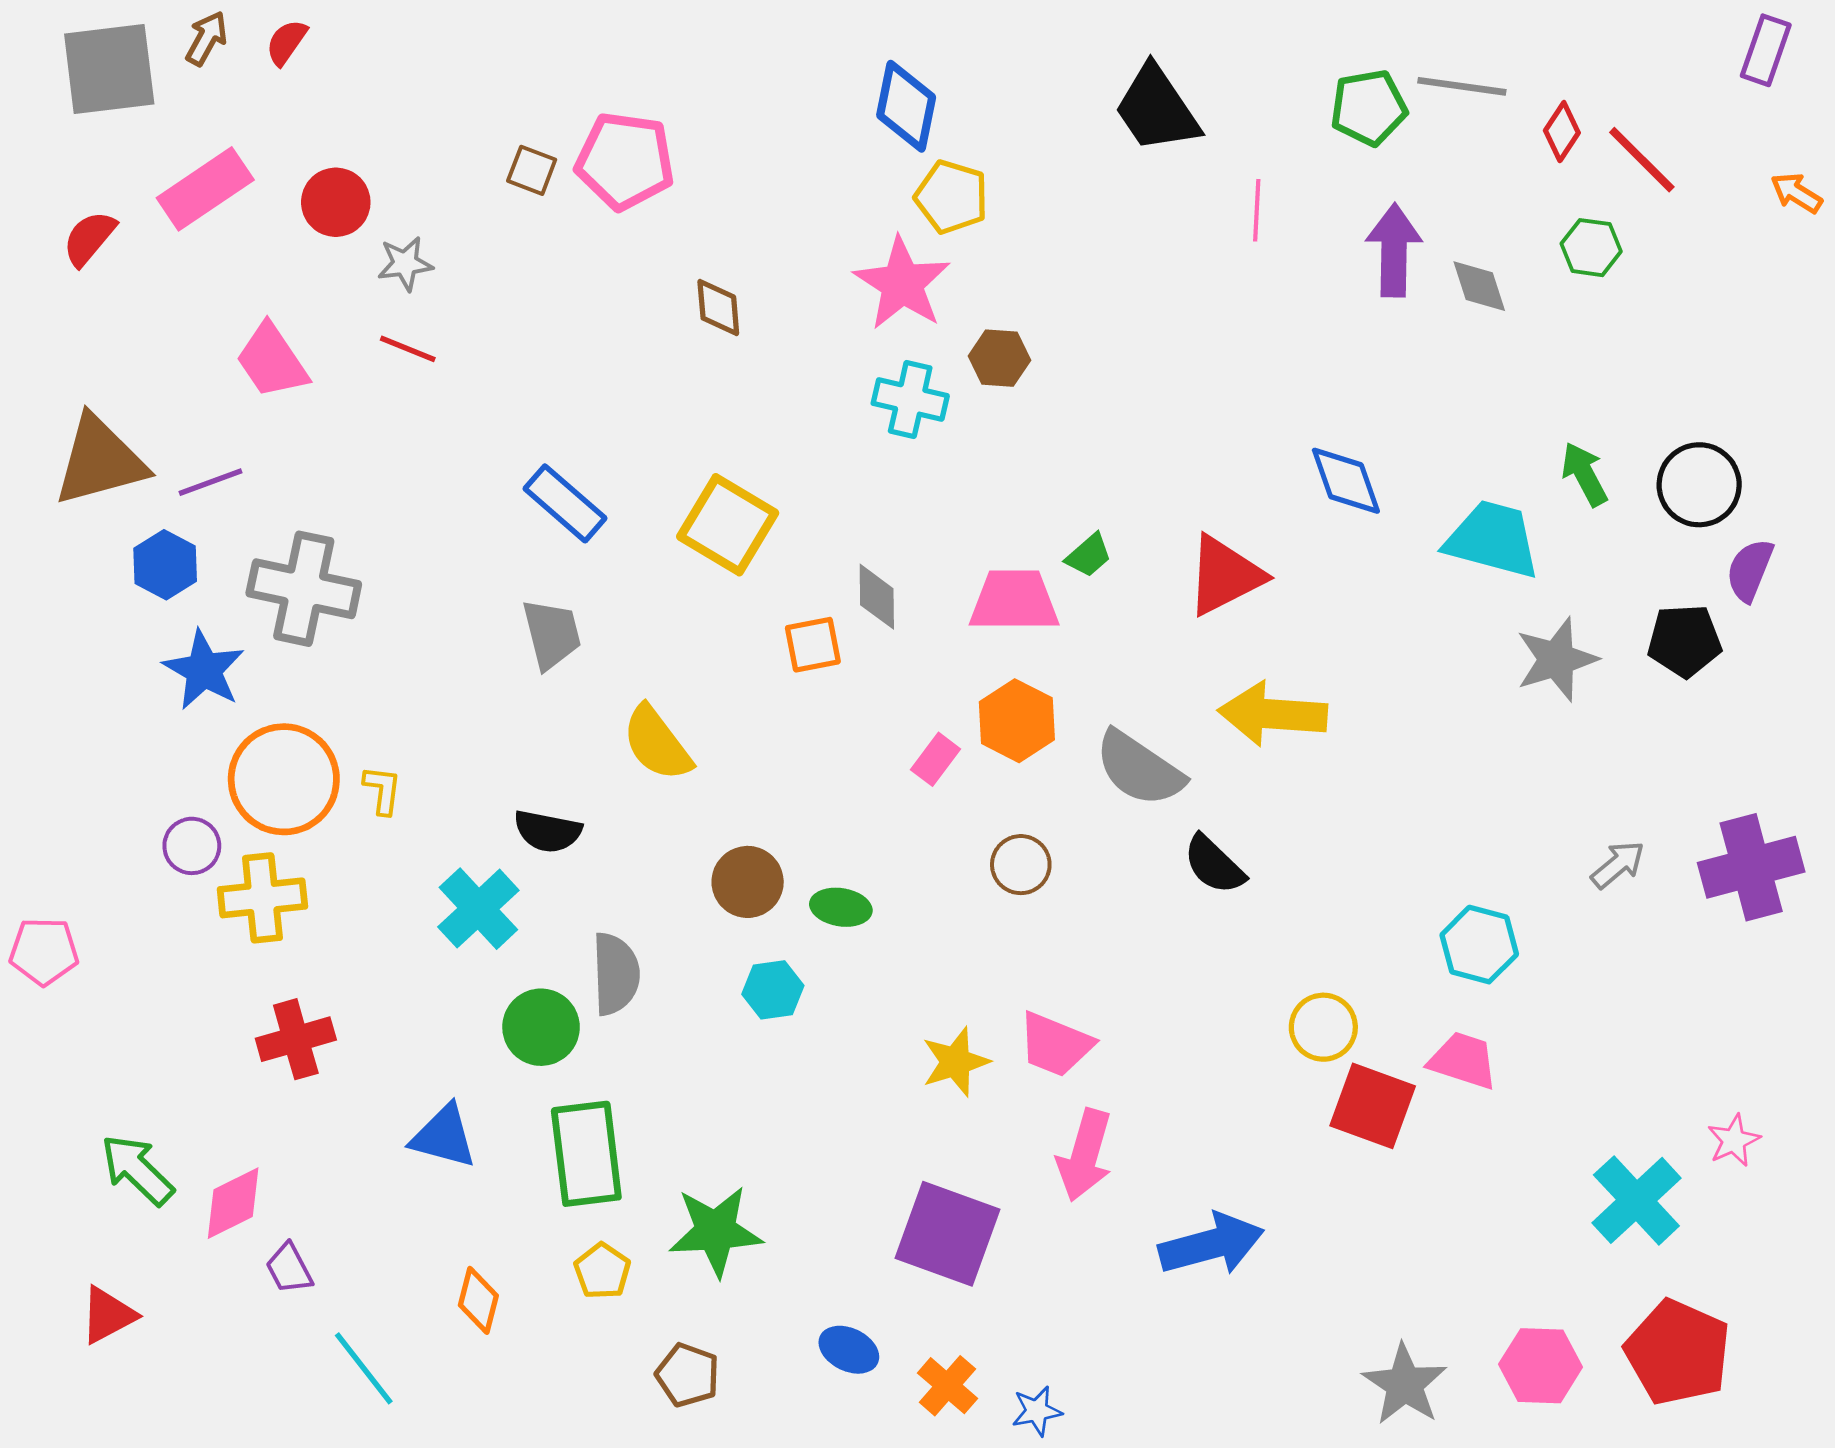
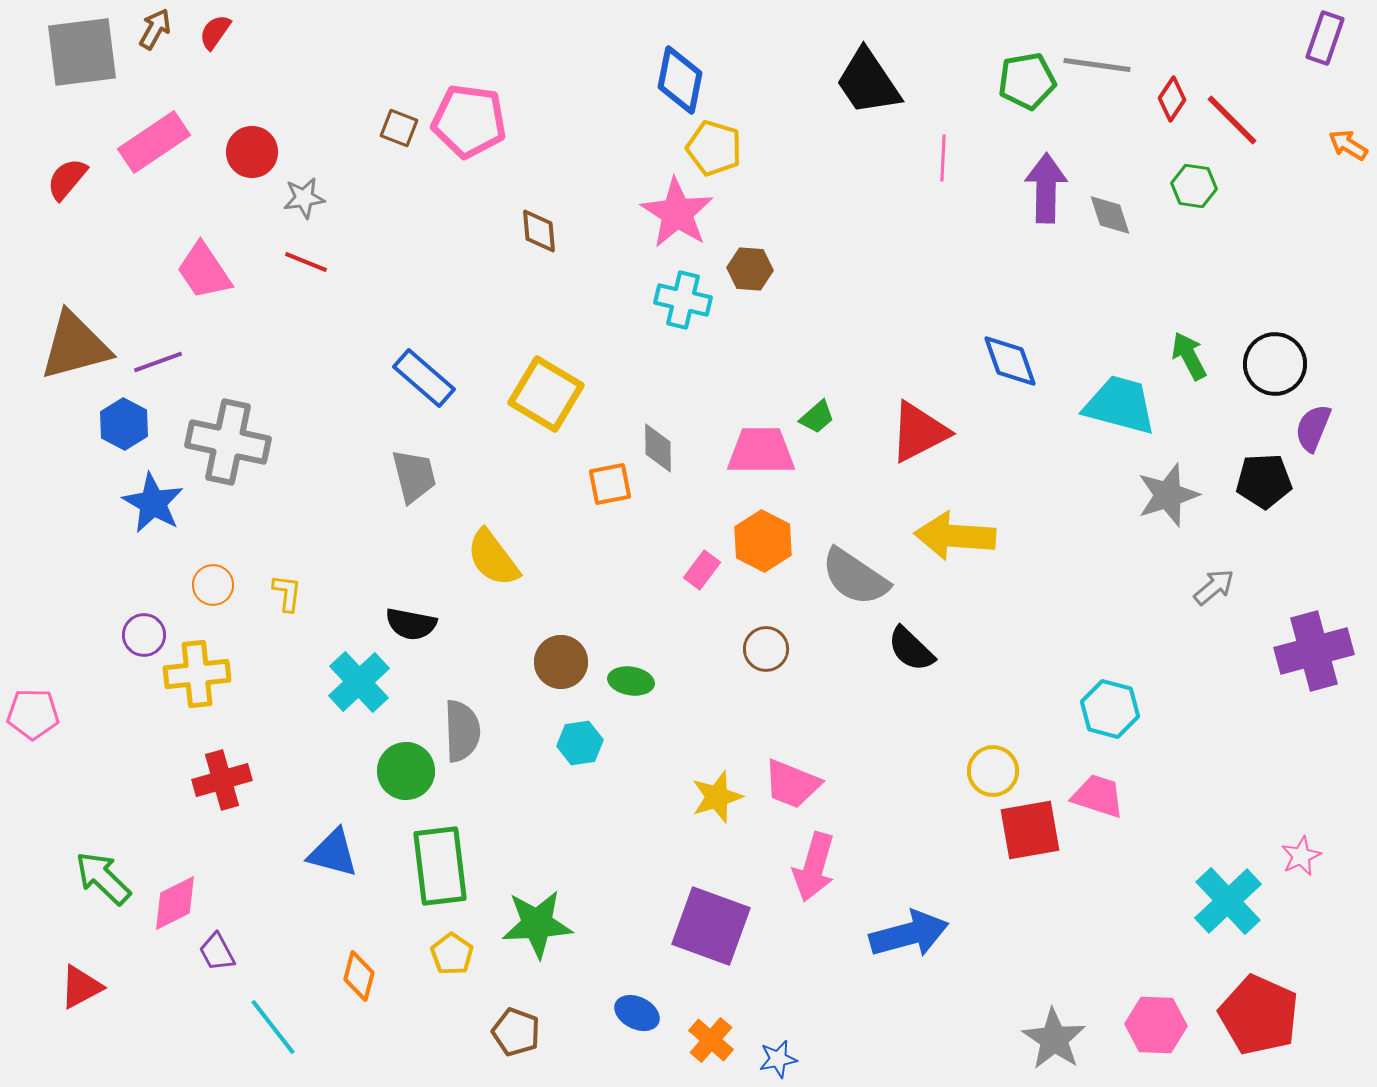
orange circle: (284, 779) -> (213, 585), size x0.5
gray arrow: (1618, 865) -> (1214, 587), moved
red square: (1373, 1106) -> (1030, 830), turned -30

